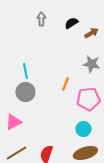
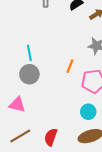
pink triangle: (13, 122) -> (17, 105), turned 42

